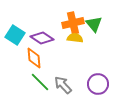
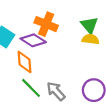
orange cross: (73, 23) -> (46, 24), moved, turned 35
yellow semicircle: (75, 38) -> (90, 39), moved

